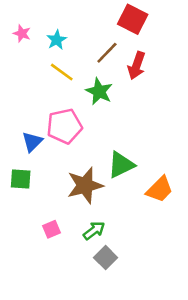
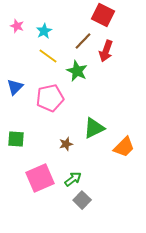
blue triangle: (32, 142) -> (15, 87), moved
brown star: (85, 185) -> (66, 144), size x0.5
pink square: (51, 229) -> (40, 178), size x2.0

